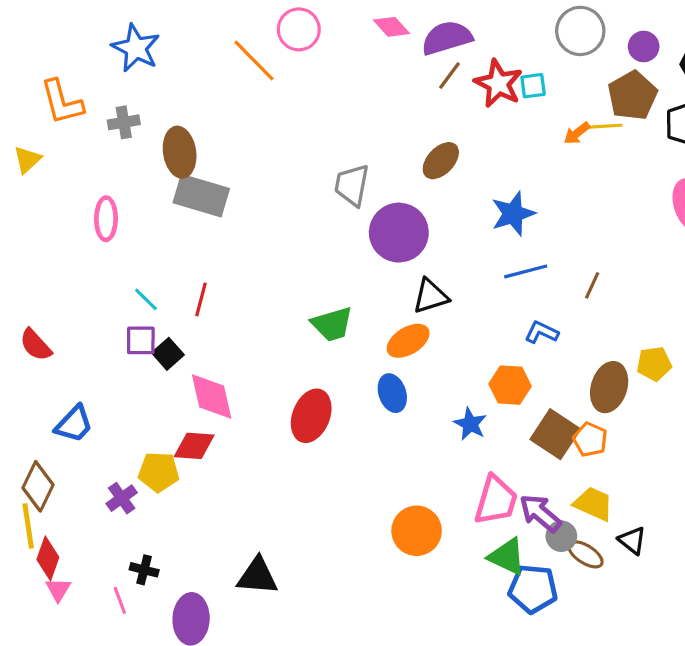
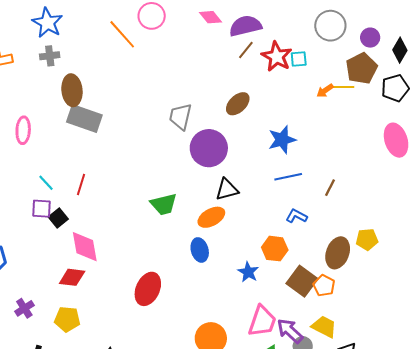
gray cross: (124, 122) -> (50, 56), moved
red ellipse: (311, 416) -> (148, 289), moved
yellow pentagon: (159, 472) -> (67, 319), moved

